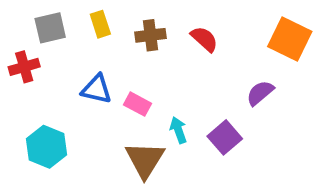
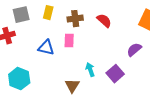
yellow rectangle: (100, 24) -> (48, 13), turned 32
pink rectangle: (137, 104) -> (69, 41), moved, turned 64
brown triangle: (145, 160) -> (72, 86), size x0.7

